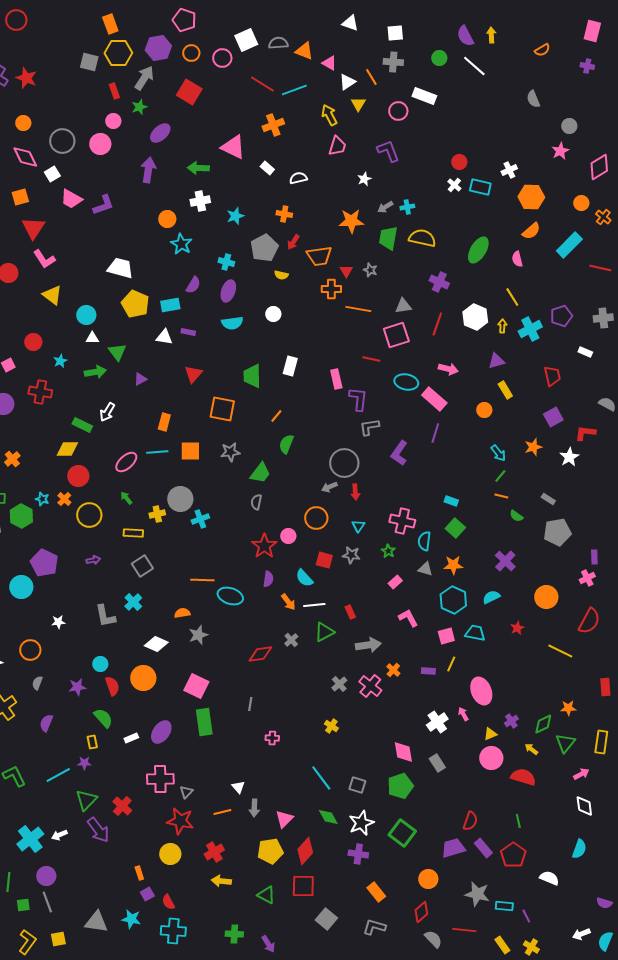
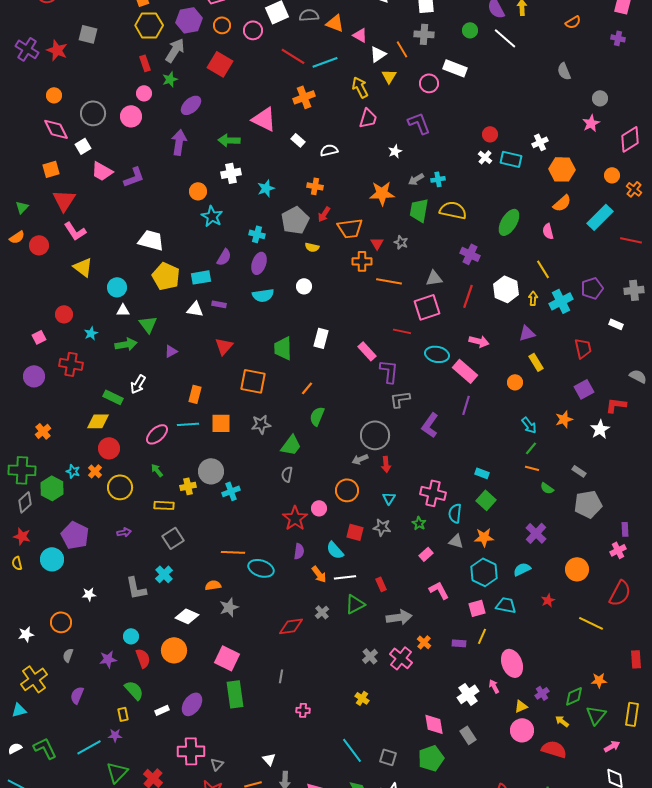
gray square: (89, 62) -> (88, 34), moved
pink rectangle: (336, 379) -> (367, 351), turned -30

